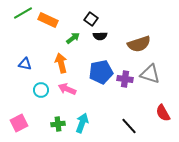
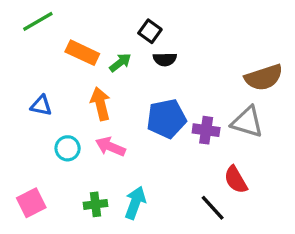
orange rectangle: (48, 20) -> (82, 53), moved
brown semicircle: (139, 44) -> (264, 77), moved
red semicircle: (163, 113) -> (236, 180), moved

